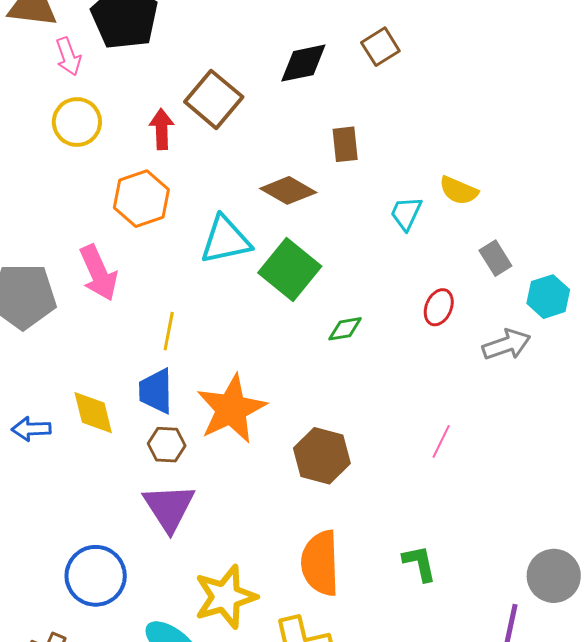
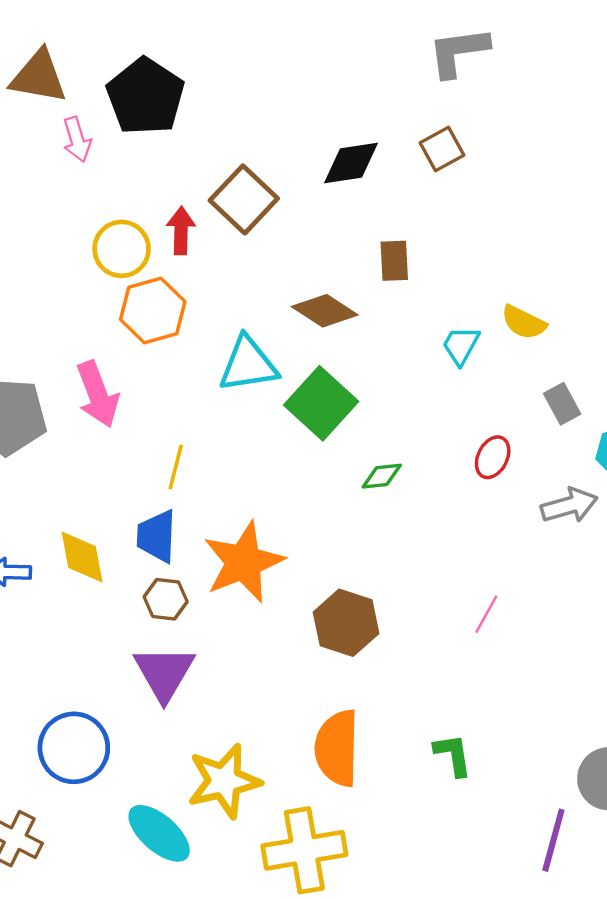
yellow circle: (77, 122) -> (122, 249), moved

